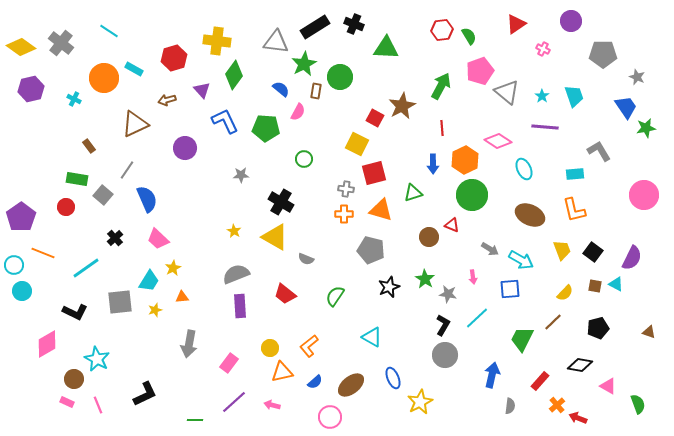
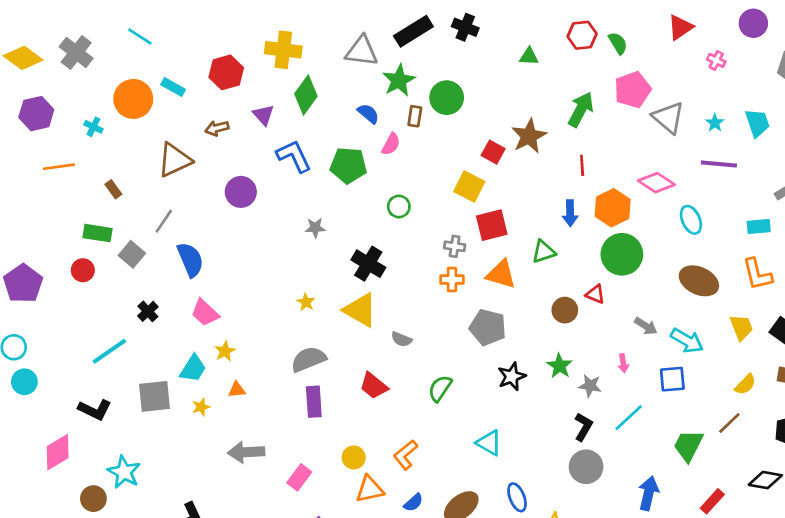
green triangle: (386, 48) -> (529, 56), moved, size x0.6
orange line: (43, 253) -> (59, 167), moved, turned -30
gray arrow: (189, 344) -> (246, 452), turned 76

